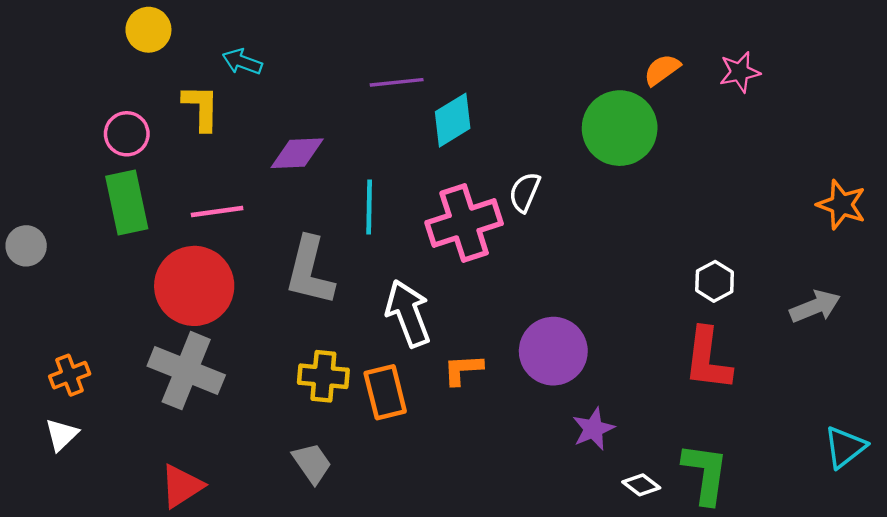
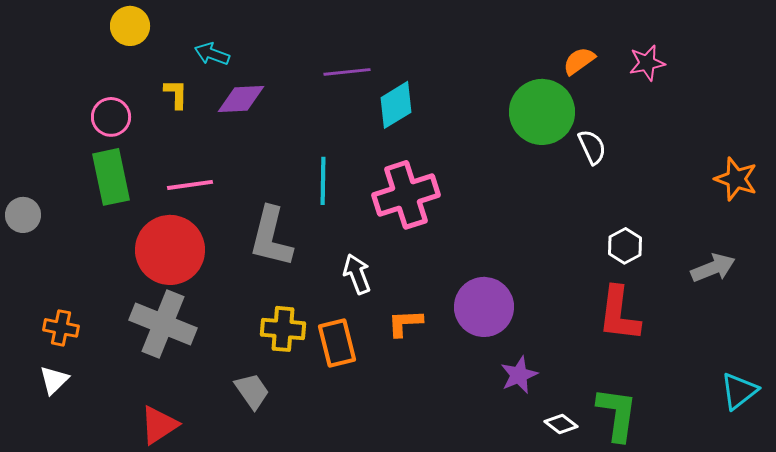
yellow L-shape: (201, 107) -> (176, 94), size x0.7
purple diamond: (297, 153) -> (241, 99), moved
white semicircle: (525, 192) -> (592, 147), moved, turned 132
white arrow: (408, 313) -> (357, 274), size x0.7
orange cross: (70, 375) -> (61, 328), turned 32
gray trapezoid: (312, 463) -> (252, 391), moved

